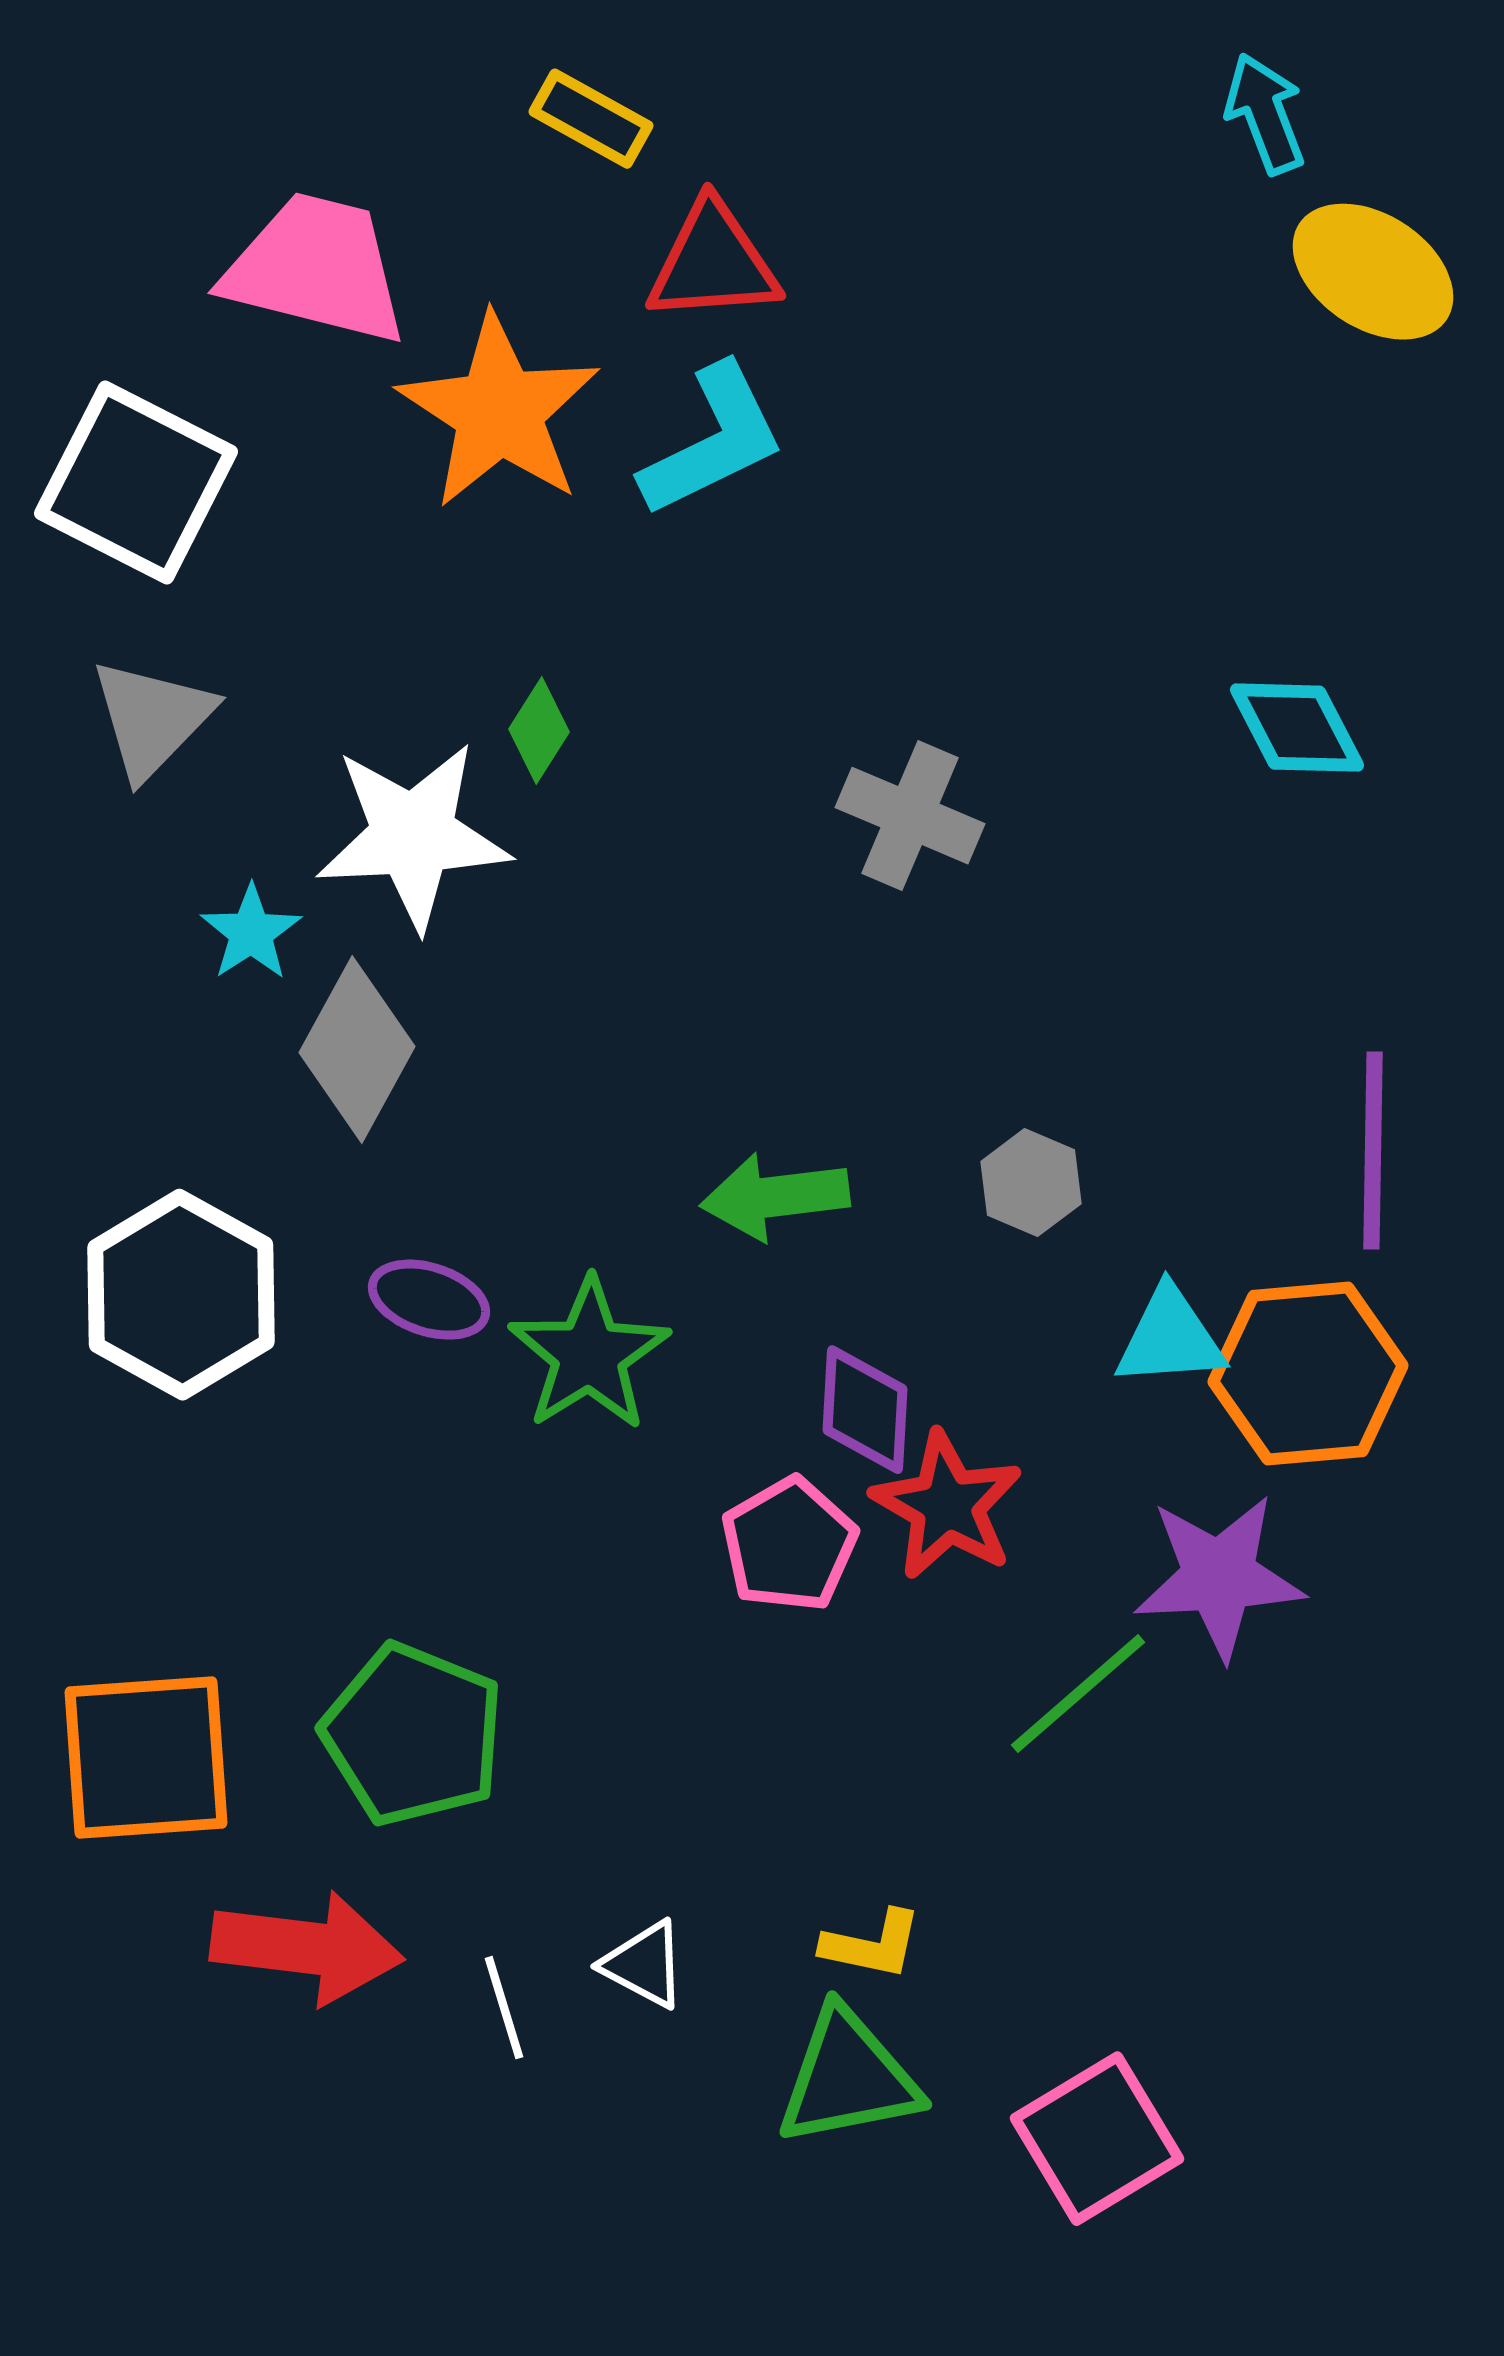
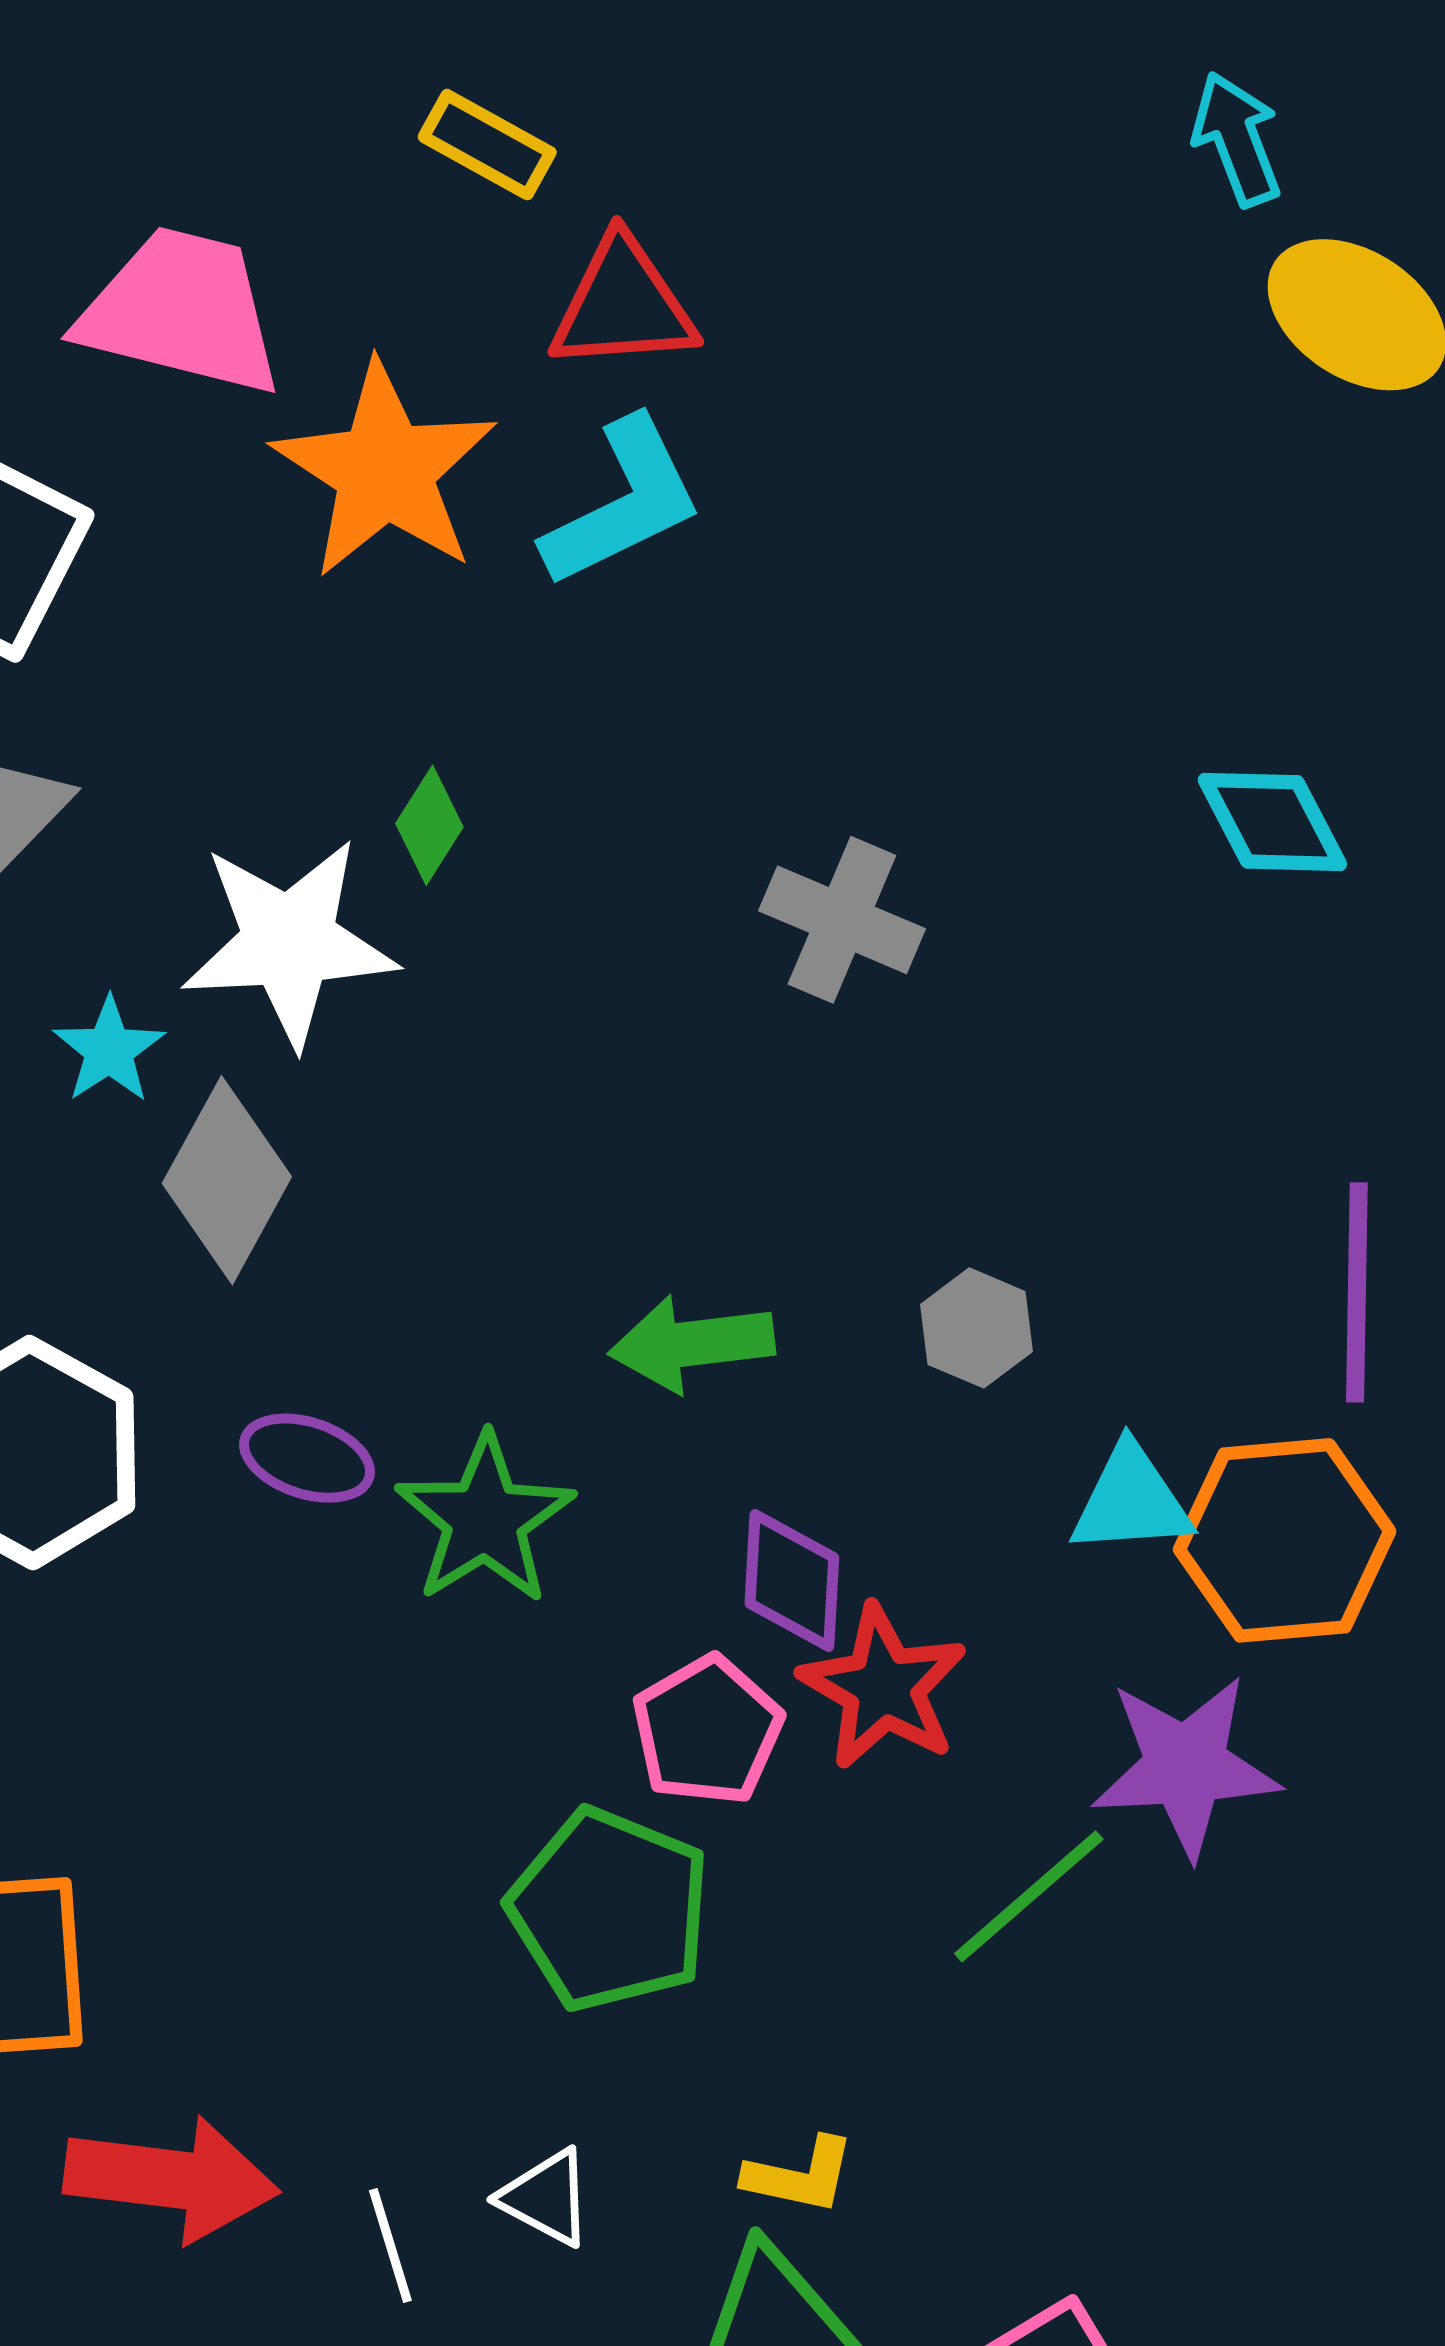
green pentagon: (413, 1735) -> (610, 1910), moved

